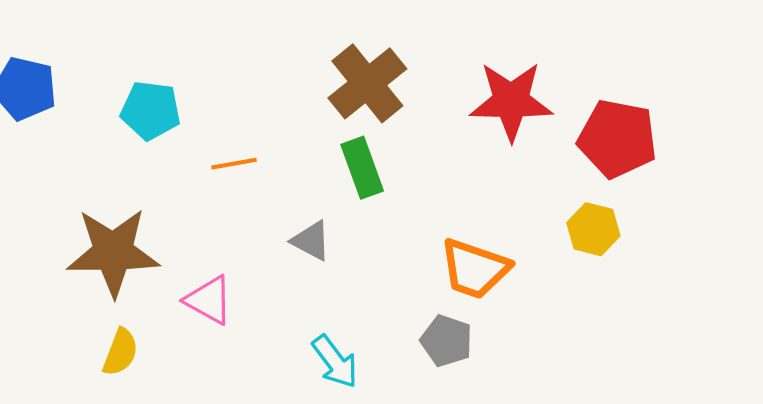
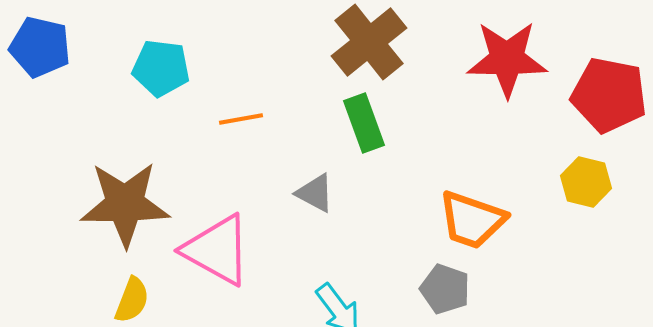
pink triangle: (209, 300) -> (217, 250), size x1.5

